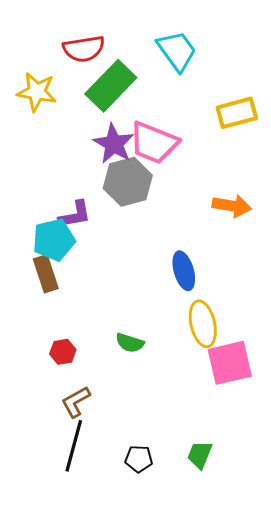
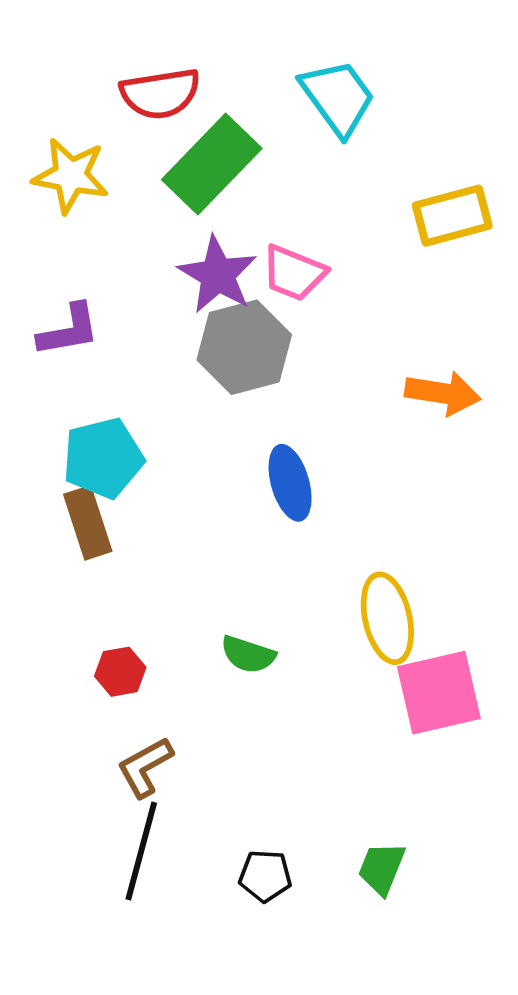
pink trapezoid: (154, 143) -> (294, 273), size x0.7
purple L-shape: (75, 215) -> (69, 330), moved
blue ellipse: (184, 271) -> (290, 483), moved

